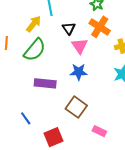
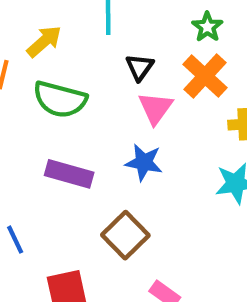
yellow arrow: (34, 24) -> (44, 41), moved
green semicircle: (35, 50) -> (60, 99), turned 55

